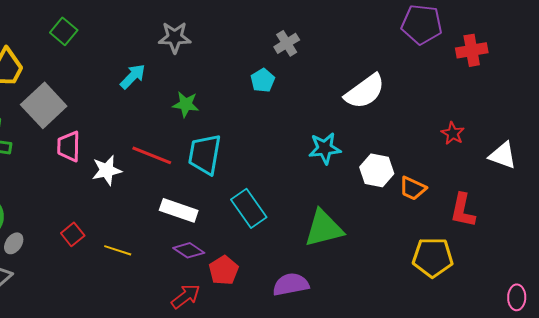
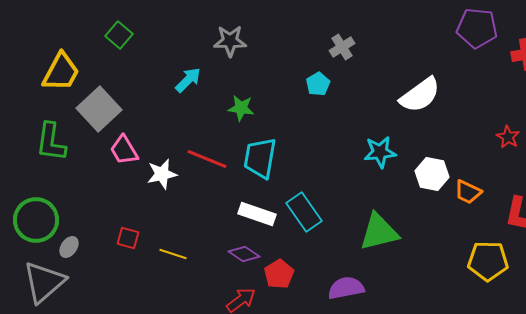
pink trapezoid: (69, 146) -> (124, 150), turned -32
white rectangle: (179, 210) -> (257, 214), moved
red square: (73, 234) -> (128, 238), turned -35

